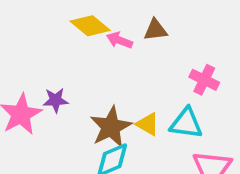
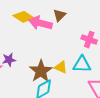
brown triangle: (155, 30) -> (59, 15), turned -32
pink arrow: (119, 40) -> (40, 23), size x1.6

